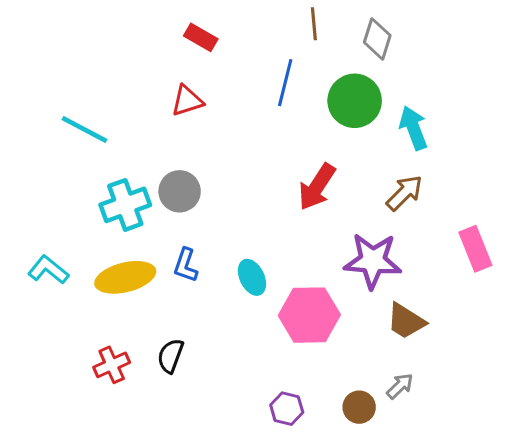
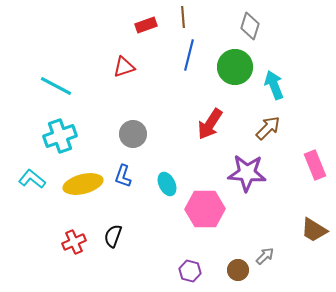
brown line: (314, 24) -> (183, 17), moved
red rectangle: (201, 37) -> (146, 25), moved, turned -50
gray circle: (180, 191) -> (133, 134), moved
cyan cross: (125, 205) -> (60, 136), moved
brown trapezoid: (406, 321) -> (314, 230), moved

